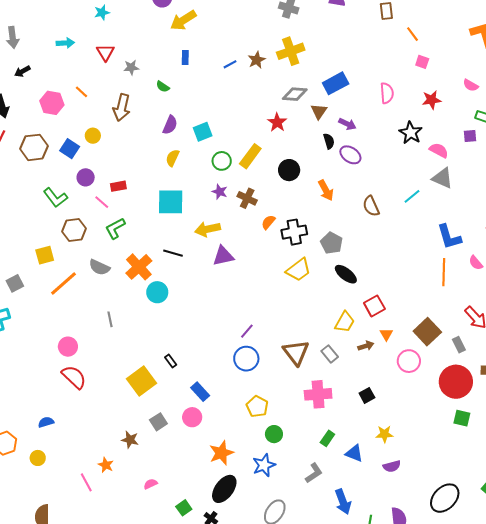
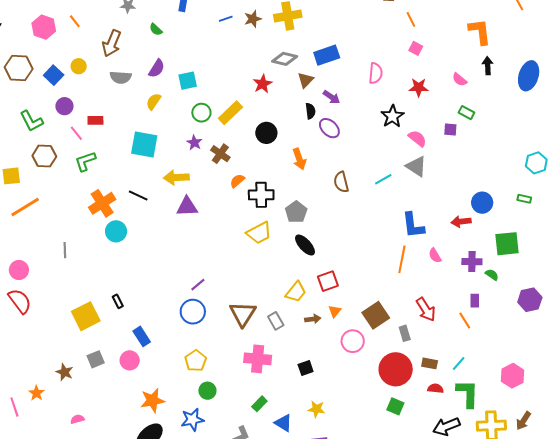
gray semicircle: (99, 267) -> (121, 77), moved, turned -30

